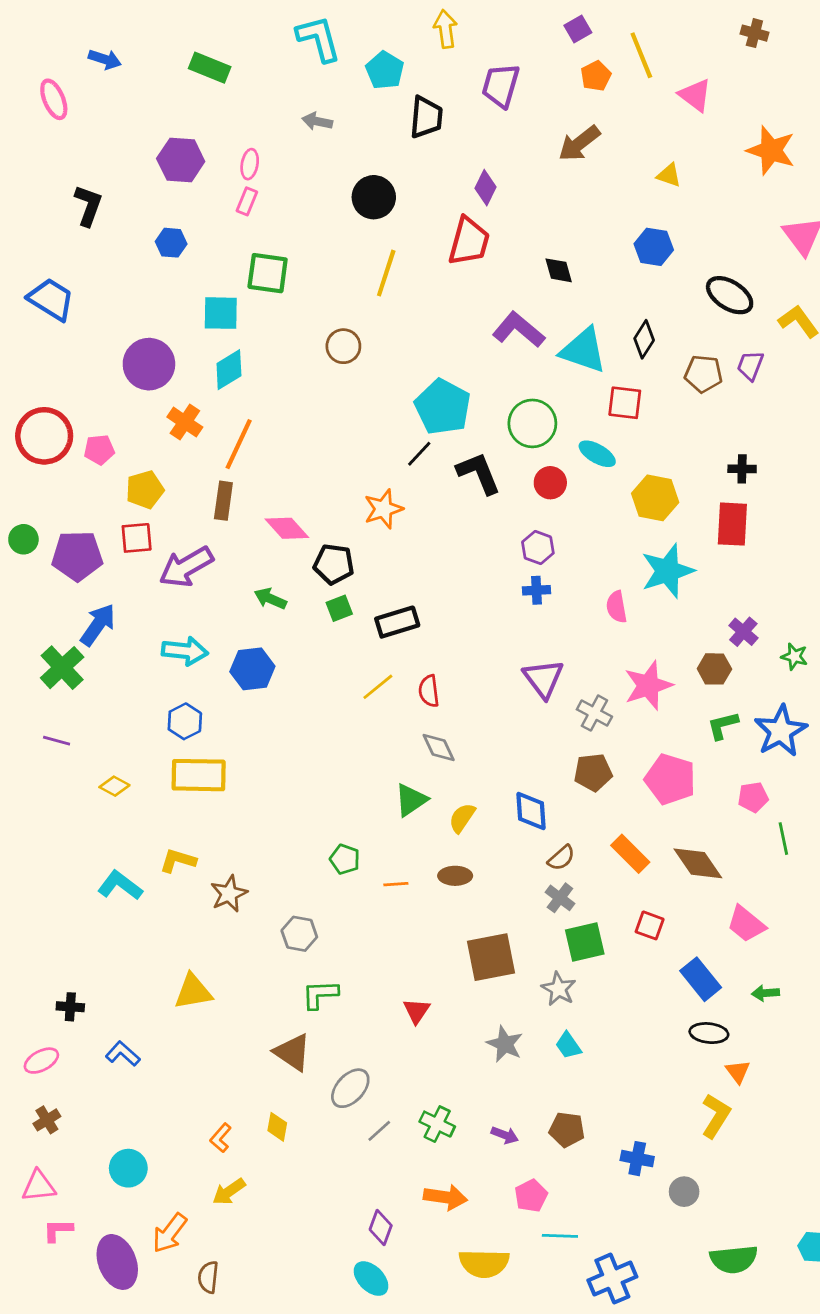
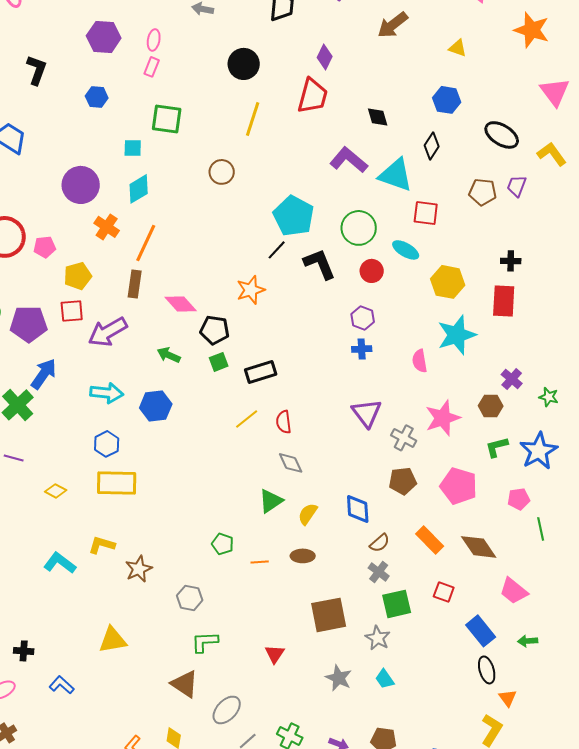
cyan square: (221, 313) -> (133, 148), size x0.7
black diamond: (644, 339) -> (432, 146), moved
black ellipse: (709, 1033) -> (487, 670), turned 68

